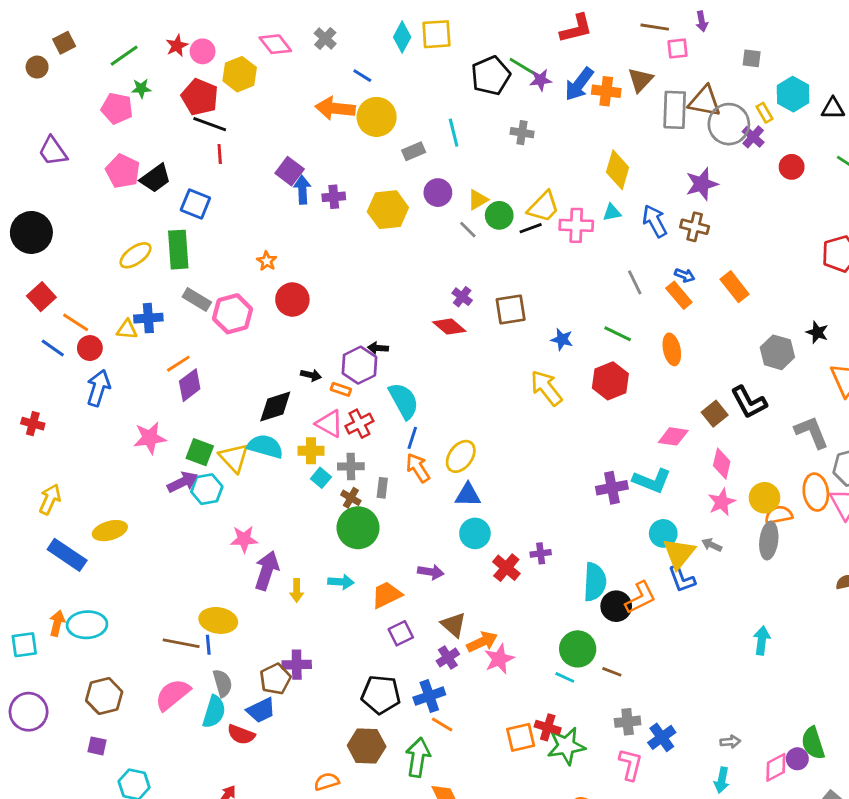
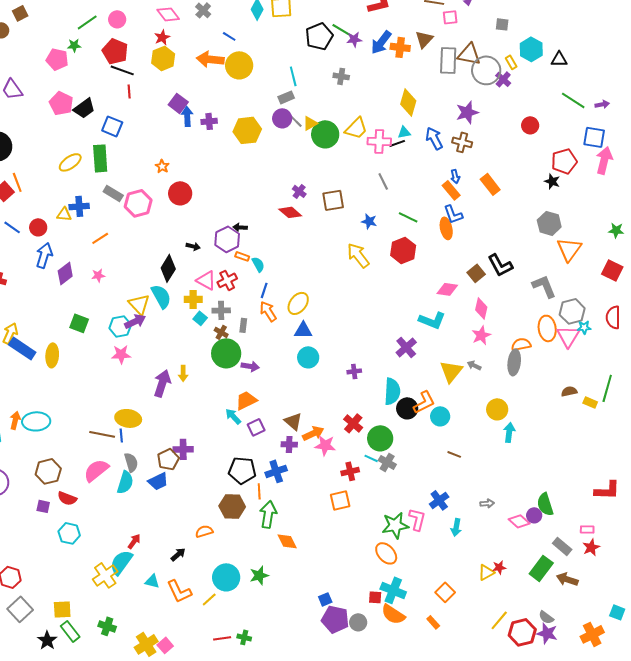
red star: (177, 46) -> (162, 37), moved
green line: (124, 56) -> (87, 22), moved
yellow hexagon: (240, 74) -> (163, 58), moved
gray rectangle: (414, 151) -> (286, 97), moved
red circle: (792, 167) -> (530, 125), moved
green circle: (499, 215) -> (325, 134), size x1.4
black line: (531, 228) -> (397, 143), moved
gray line: (468, 230) -> (296, 121), moved
blue arrow: (685, 275) -> (455, 176), turned 56
gray line: (635, 282) -> (383, 181), moved
orange line: (76, 322) -> (17, 182), moved, turned 36
black star: (817, 332) -> (552, 181), moved
gray hexagon: (777, 352) -> (549, 223), moved
purple diamond: (190, 385) -> (65, 273), moved
orange rectangle: (341, 389) -> (242, 256), moved
cyan semicircle: (404, 401) -> (258, 264), size x0.6
black diamond: (275, 406) -> (168, 268), turned -40
pink star: (150, 438) -> (98, 275), moved, size x0.6
cyan semicircle: (265, 446) -> (161, 296), turned 45
green square: (200, 452) -> (79, 323), moved
purple arrow: (183, 482) -> (135, 321), moved
purple cross: (612, 488) -> (406, 347), moved, turned -30
yellow circle: (765, 498) -> (497, 409), moved
yellow ellipse: (110, 531) -> (52, 355), turned -70
cyan circle: (663, 533) -> (440, 416), moved
pink star: (244, 539) -> (121, 354), moved
blue rectangle: (67, 555) -> (22, 348), moved
red cross: (506, 568) -> (353, 423), moved
purple arrow: (431, 572) -> (250, 366), moved
blue L-shape: (682, 579) -> (453, 214), moved
cyan arrow: (341, 582) -> (233, 416), moved, turned -138
yellow arrow: (297, 590) -> (183, 373), moved
purple cross: (448, 658) -> (289, 444), turned 35
pink star: (499, 659) -> (325, 445), turned 30
brown line: (612, 672) -> (454, 454), moved
gray cross: (628, 722) -> (387, 462), moved, turned 36
orange line: (442, 725) -> (259, 491), moved, turned 56
red cross: (548, 727) -> (350, 471), moved, turned -30
red semicircle: (241, 735) -> (67, 498), moved
green star: (566, 746) -> (395, 525), moved
pink diamond: (776, 767) -> (519, 521), turned 70
cyan arrow: (722, 780) -> (456, 527), moved

